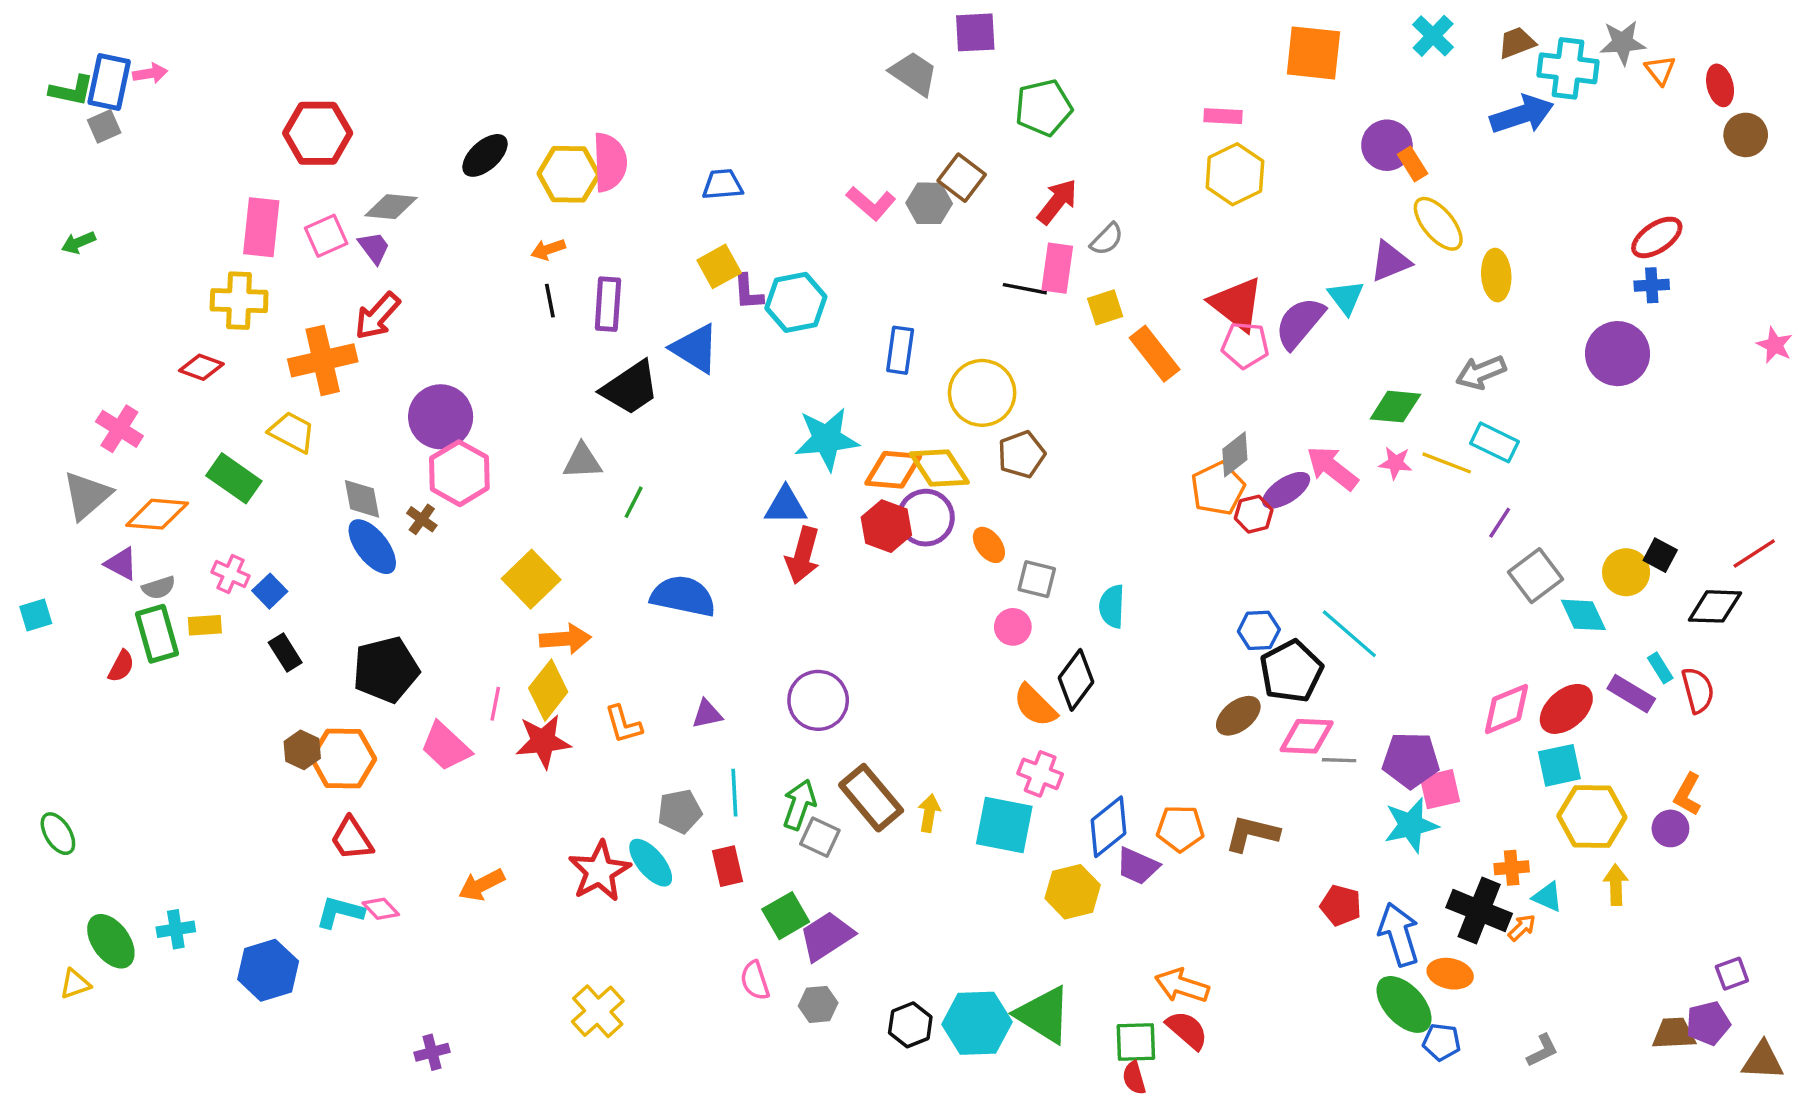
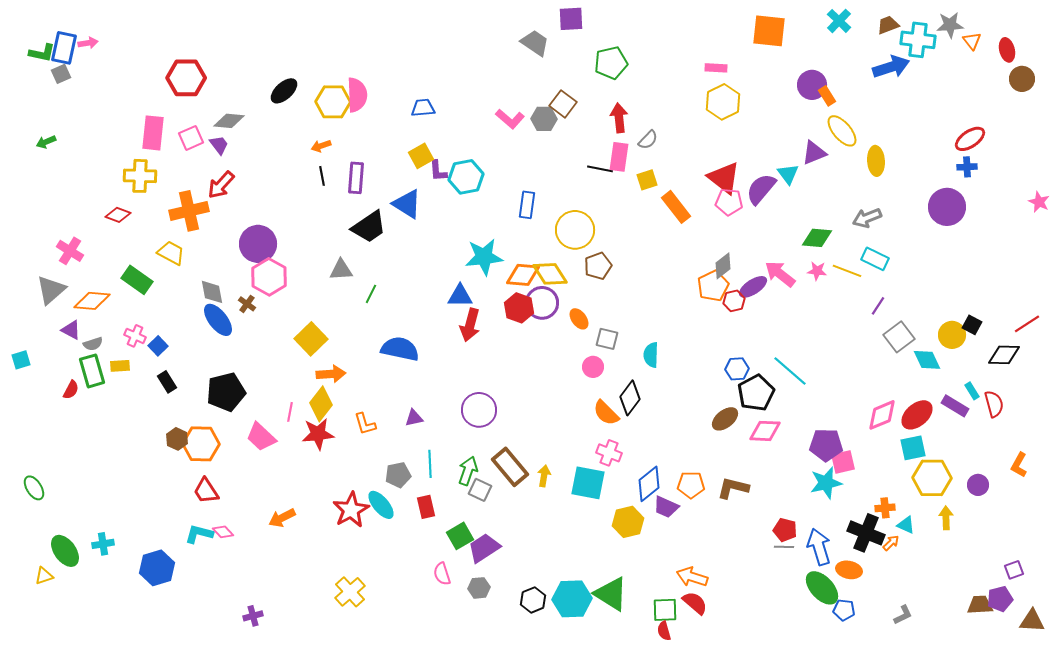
red arrow: (1057, 202) -> (619, 118), turned -44
gray line: (1339, 760) -> (784, 547), moved
orange L-shape: (1688, 794) -> (1019, 465), moved

